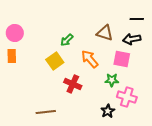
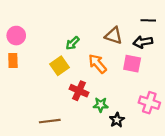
green star: (112, 80) -> (101, 105), moved
pink cross: (127, 97) -> (149, 103), moved

